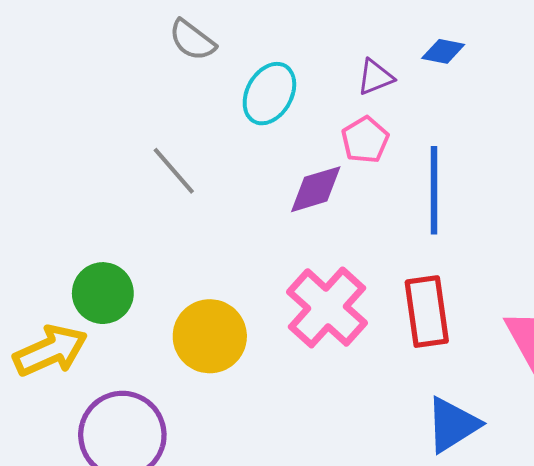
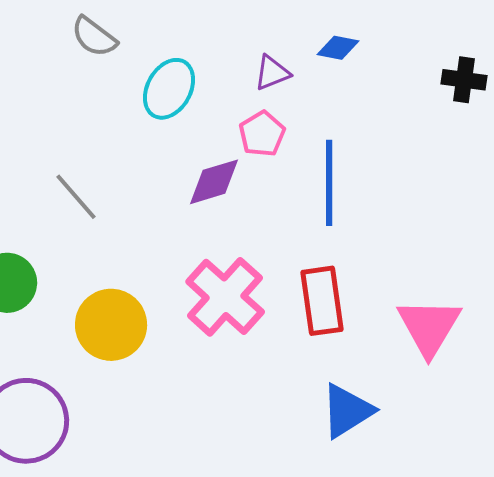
gray line: (174, 171) -> (76, 197), moved

